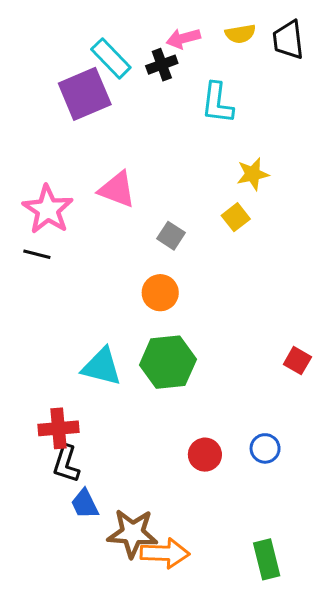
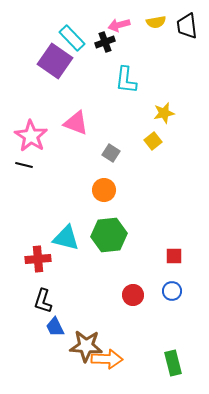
purple square: (85, 94) -> (55, 61), turned -32
cyan L-shape: (217, 103) -> (126, 80), moved
red square: (297, 361) -> (174, 256), moved, turned -30
red cross: (58, 428) -> (38, 259), moved

